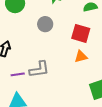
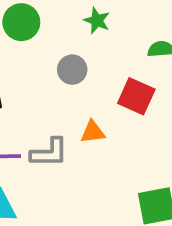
orange triangle: (81, 57) -> (93, 132), moved

